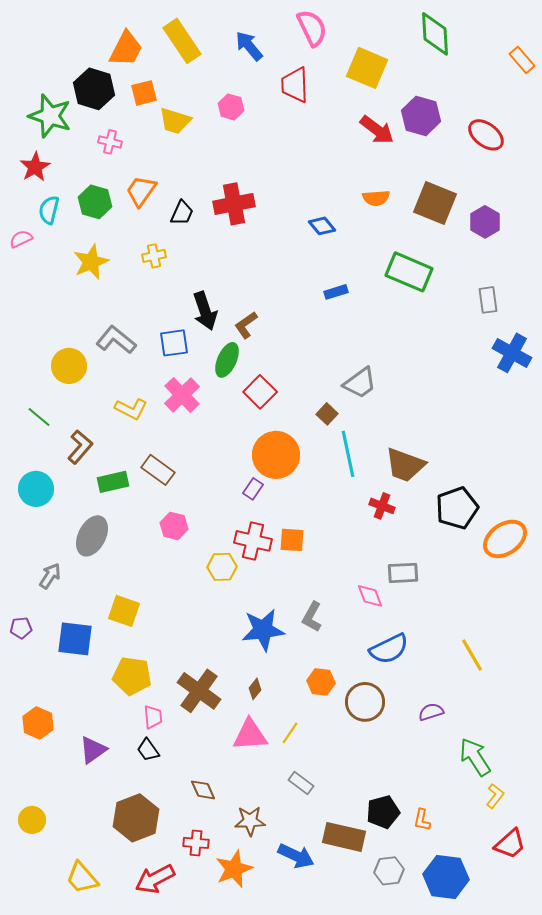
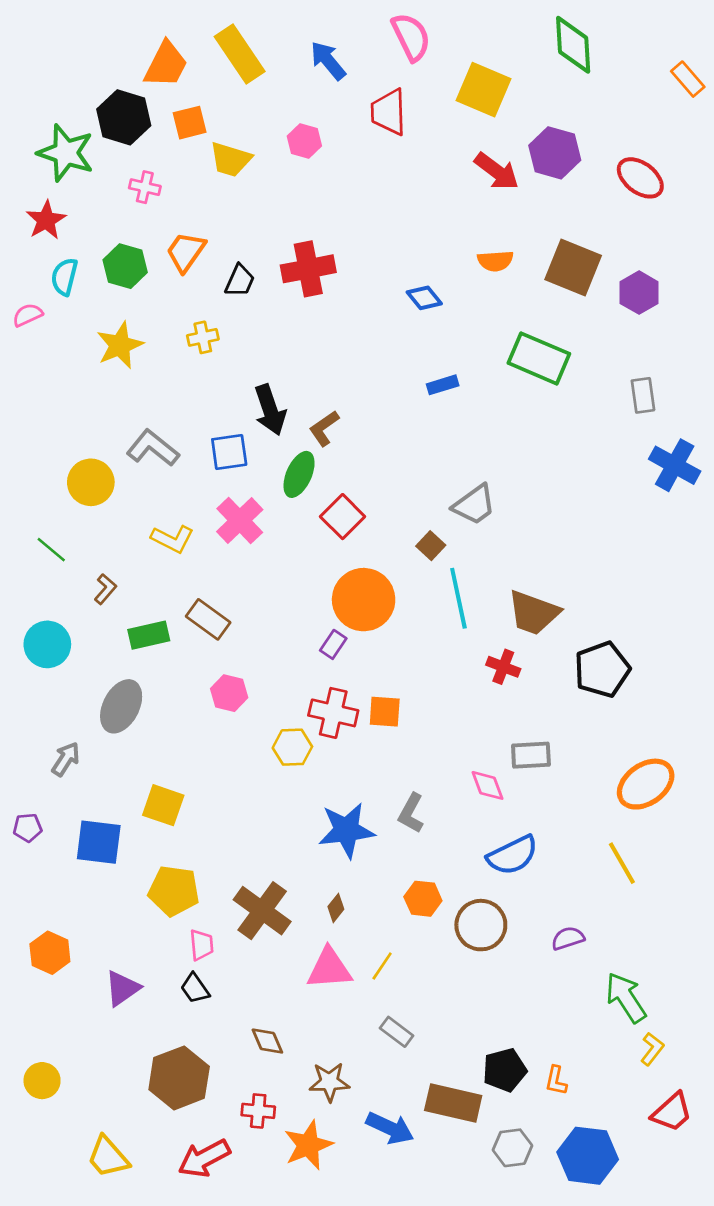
brown L-shape: (80, 447) -> (105, 589), size x0.7
orange ellipse: (505, 539) -> (646, 784), moved

